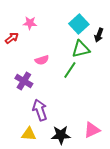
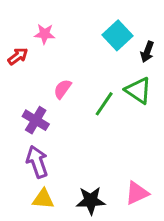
green triangle: (81, 49) -> (138, 90), moved, turned 48
pink semicircle: (42, 60) -> (62, 89), turned 144
purple arrow: (40, 110) -> (37, 162), moved

